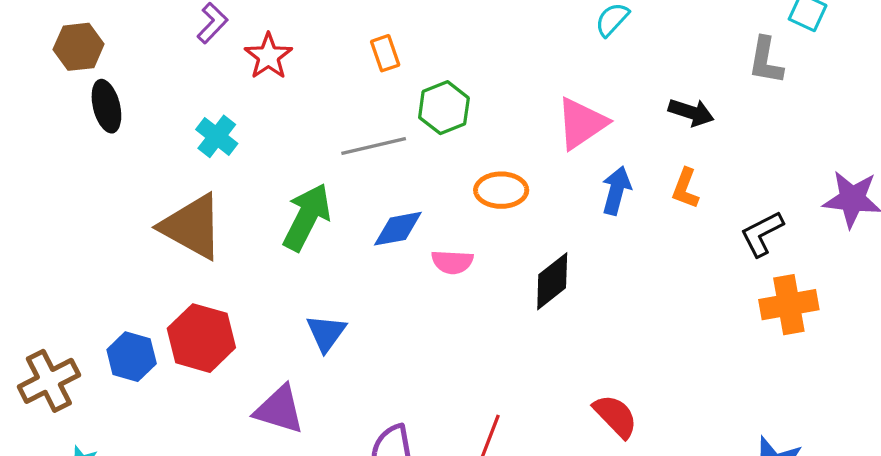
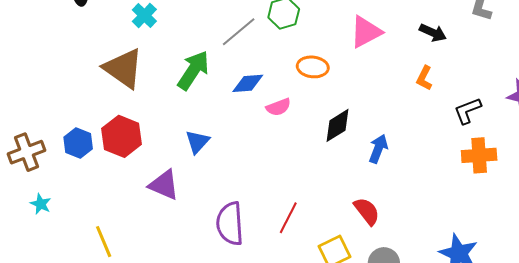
gray line: (374, 146) -> (239, 32), turned -33
blue arrow: (616, 190) -> (378, 149), moved
pink semicircle: (452, 262) -> (278, 107), turned -30

